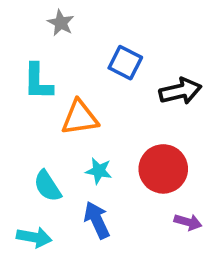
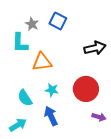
gray star: (61, 23) -> (32, 24), moved
blue square: (125, 63) -> (58, 21), moved
cyan arrow: (34, 237) -> (18, 125), turned -42

